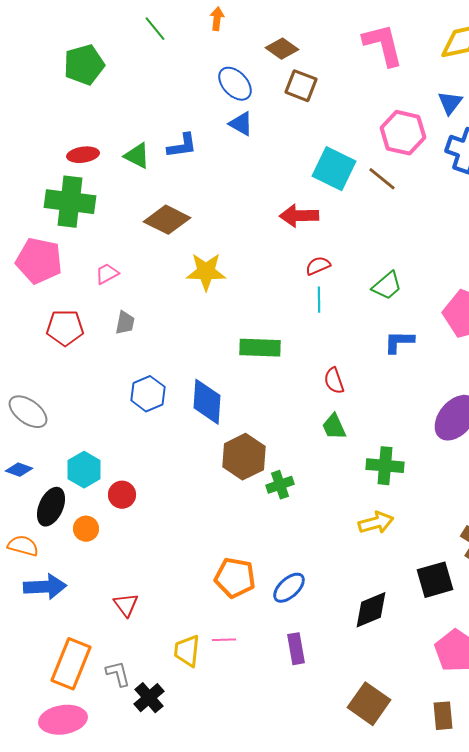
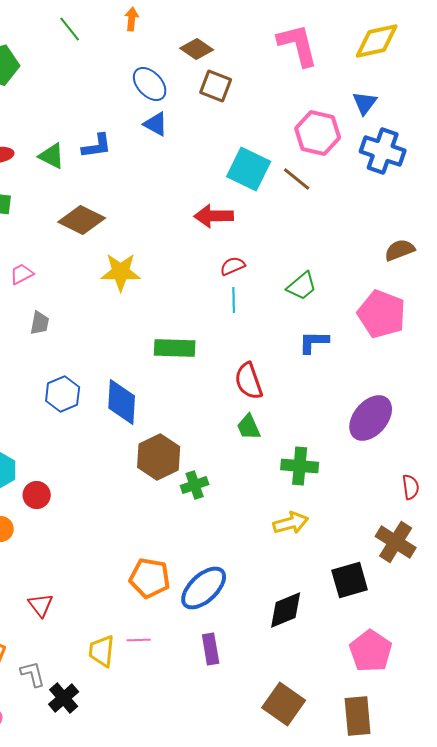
red semicircle: (334, 381) -> (249, 381), size x1.4
blue ellipse: (289, 588) -> (204, 588), size x1.4
brown rectangle: (443, 716) -> (358, 716), size x1.4

